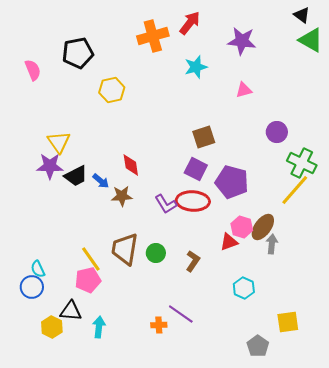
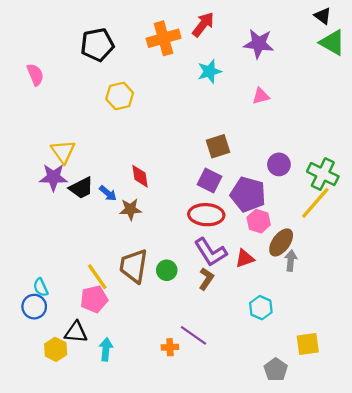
black pentagon: (78, 53) -> (97, 45), moved
purple circle: (277, 132) -> (279, 164), moved
purple L-shape: (166, 204) -> (211, 252), moved, size x1.4
pink hexagon: (242, 227) -> (259, 221), moved

